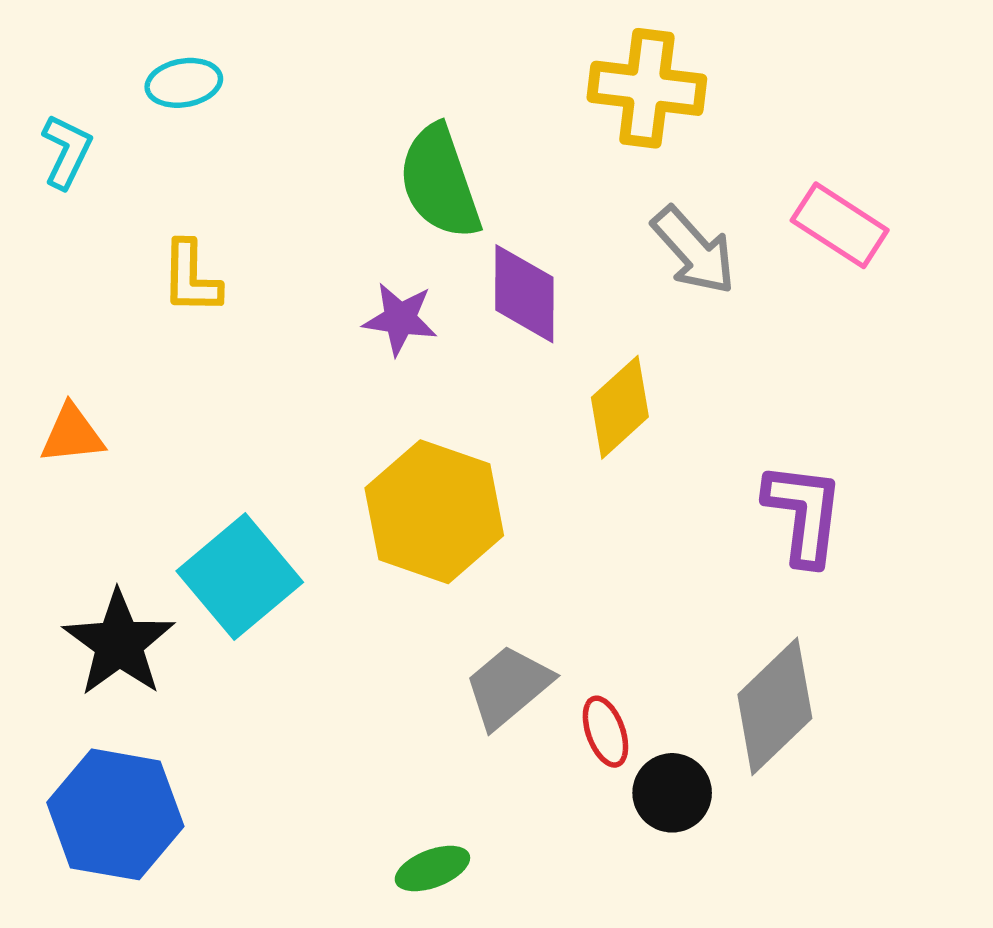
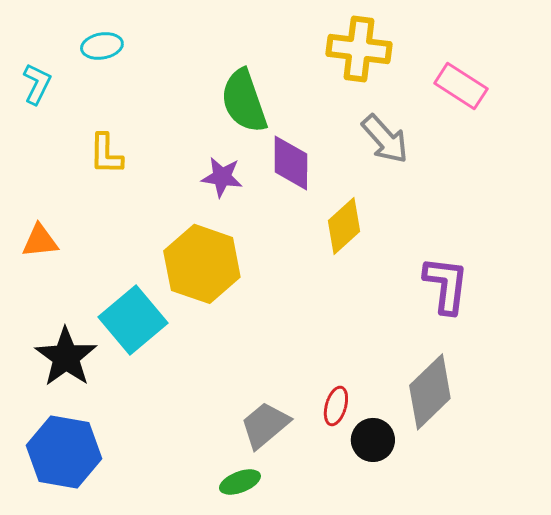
pink rectangle: (840, 225) -> (461, 86), moved
yellow hexagon: (434, 512) -> (202, 264), moved
gray trapezoid: (508, 687) -> (265, 425), moved
red ellipse: (605, 732) -> (336, 406), turned 36

